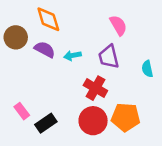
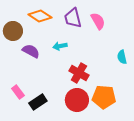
orange diamond: (48, 19) -> (40, 16), turned -40
purple semicircle: (45, 49) -> (31, 51), moved
purple trapezoid: (109, 57) -> (73, 18), moved

